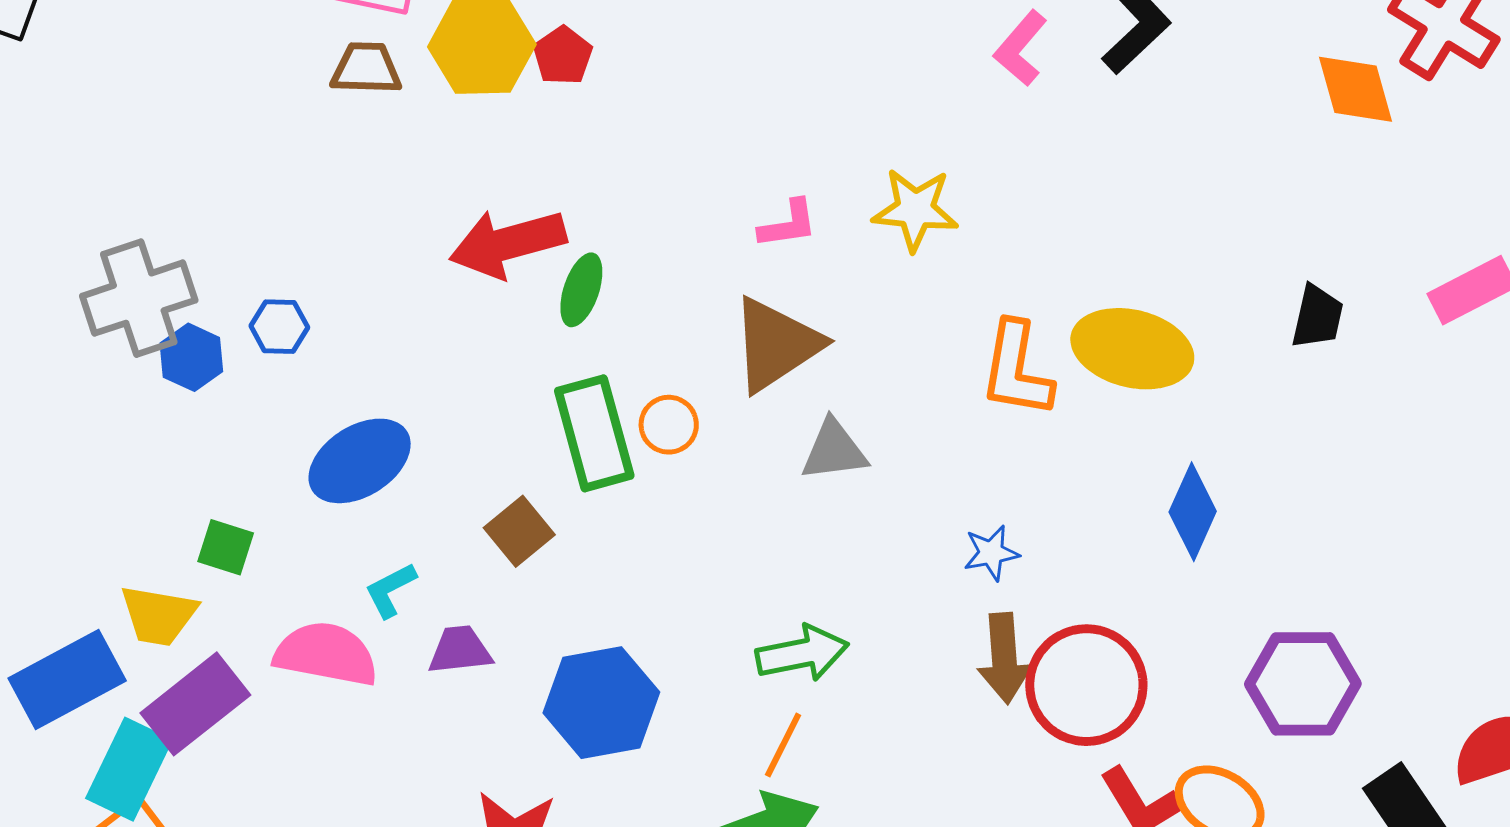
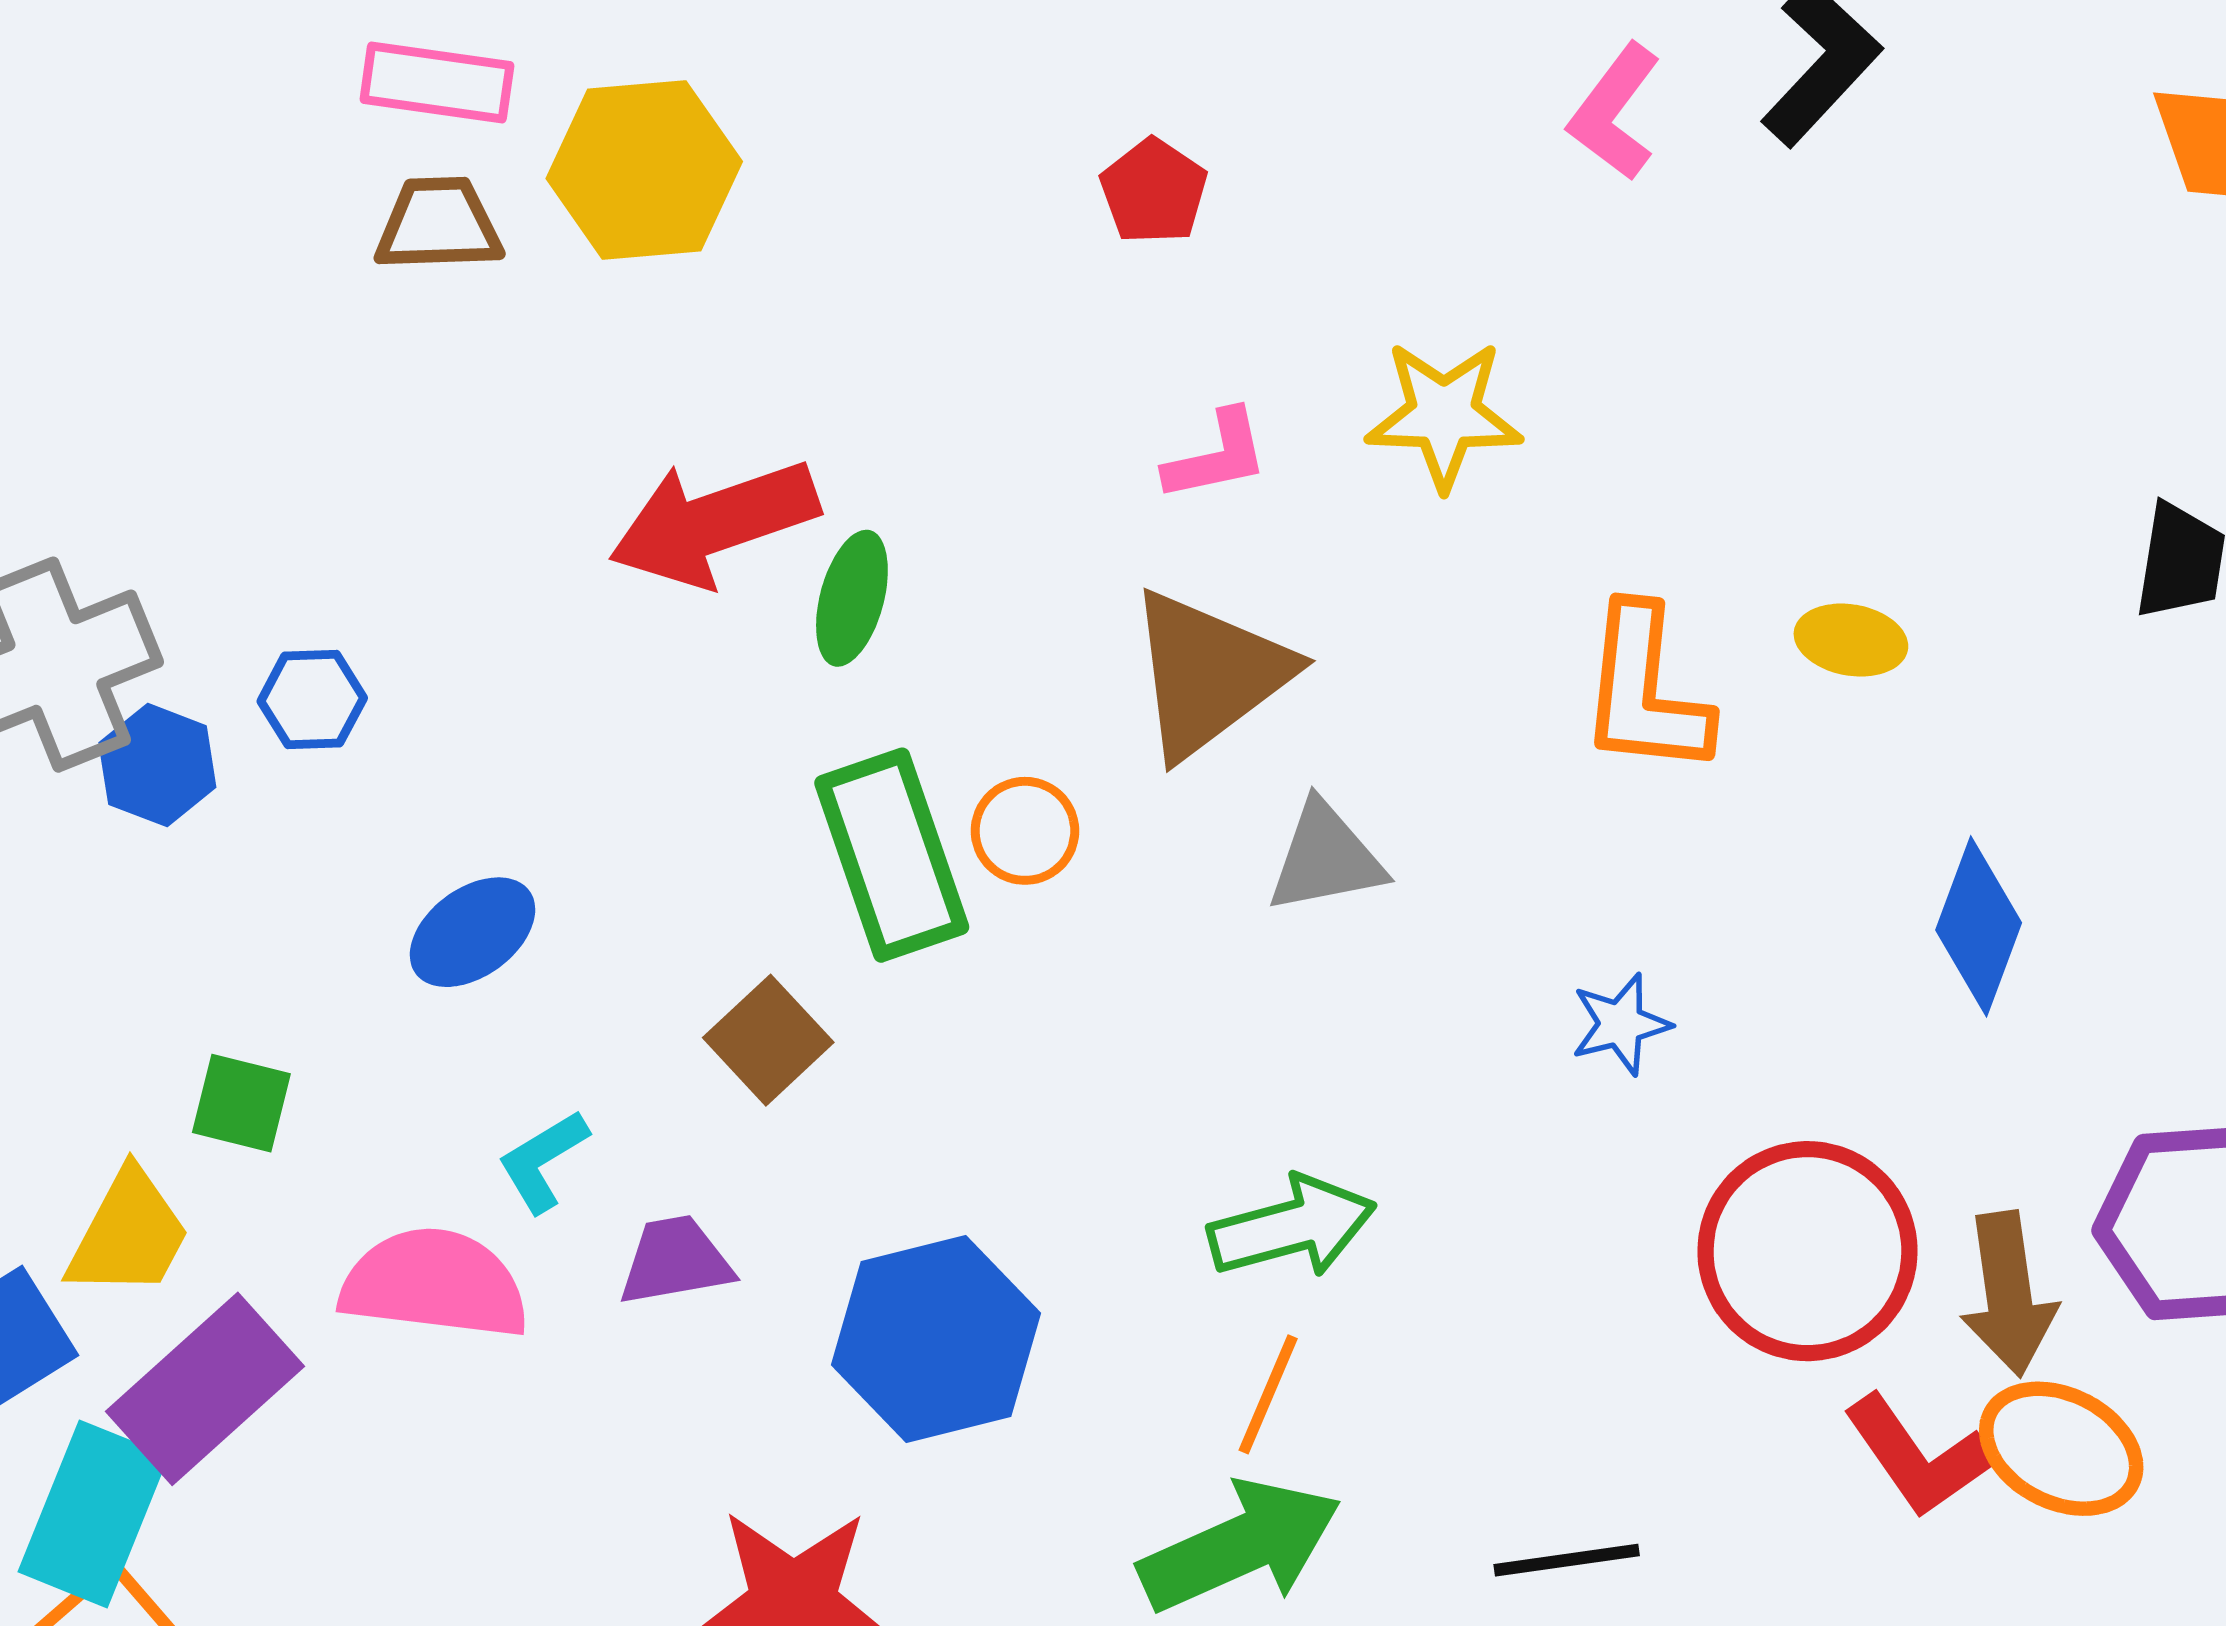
red pentagon: (563, 56) -> (1154, 191), moved
yellow ellipse: (1132, 349) -> (1851, 640), size x0.5
blue ellipse: (360, 461) -> (472, 932), size x0.7
yellow trapezoid: (159, 615) -> (129, 1234), turned -68
brown arrow: (1004, 658) -> (2008, 1294), moved

